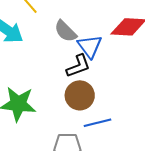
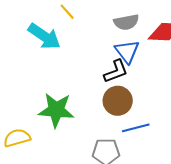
gray semicircle: (65, 31) -> (126, 22), moved, turned -55

